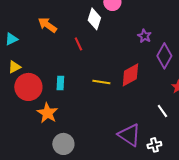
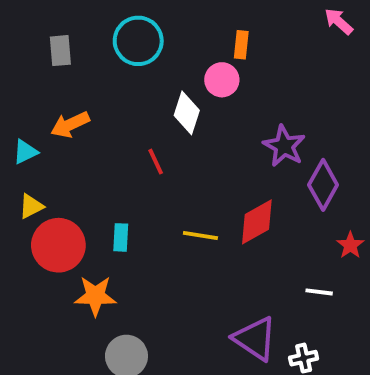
orange arrow: (47, 25) -> (70, 125), moved, turned -60
purple star: (144, 36) -> (284, 146), size x1.5
white line: (162, 111) -> (319, 292), turned -48
orange star: (47, 113) -> (95, 296), turned -30

